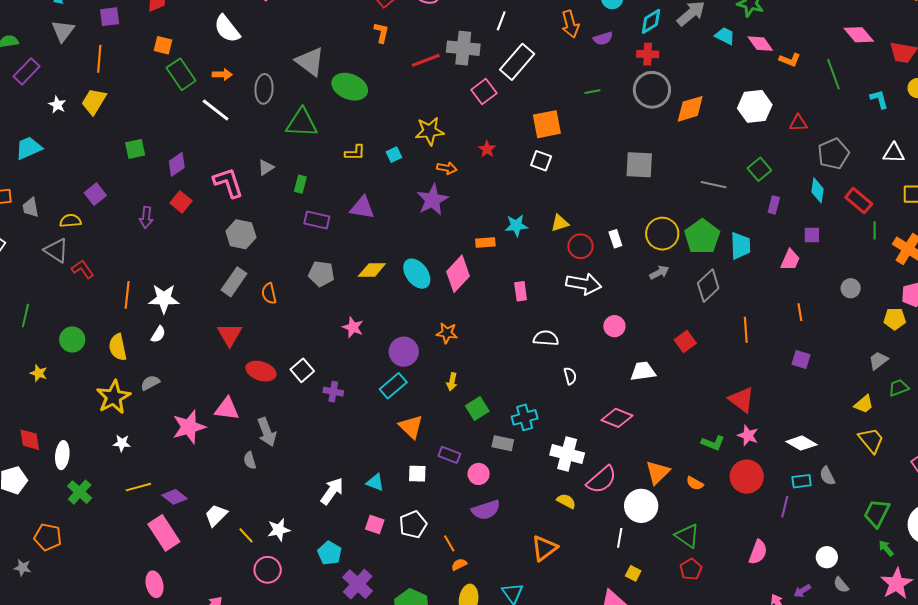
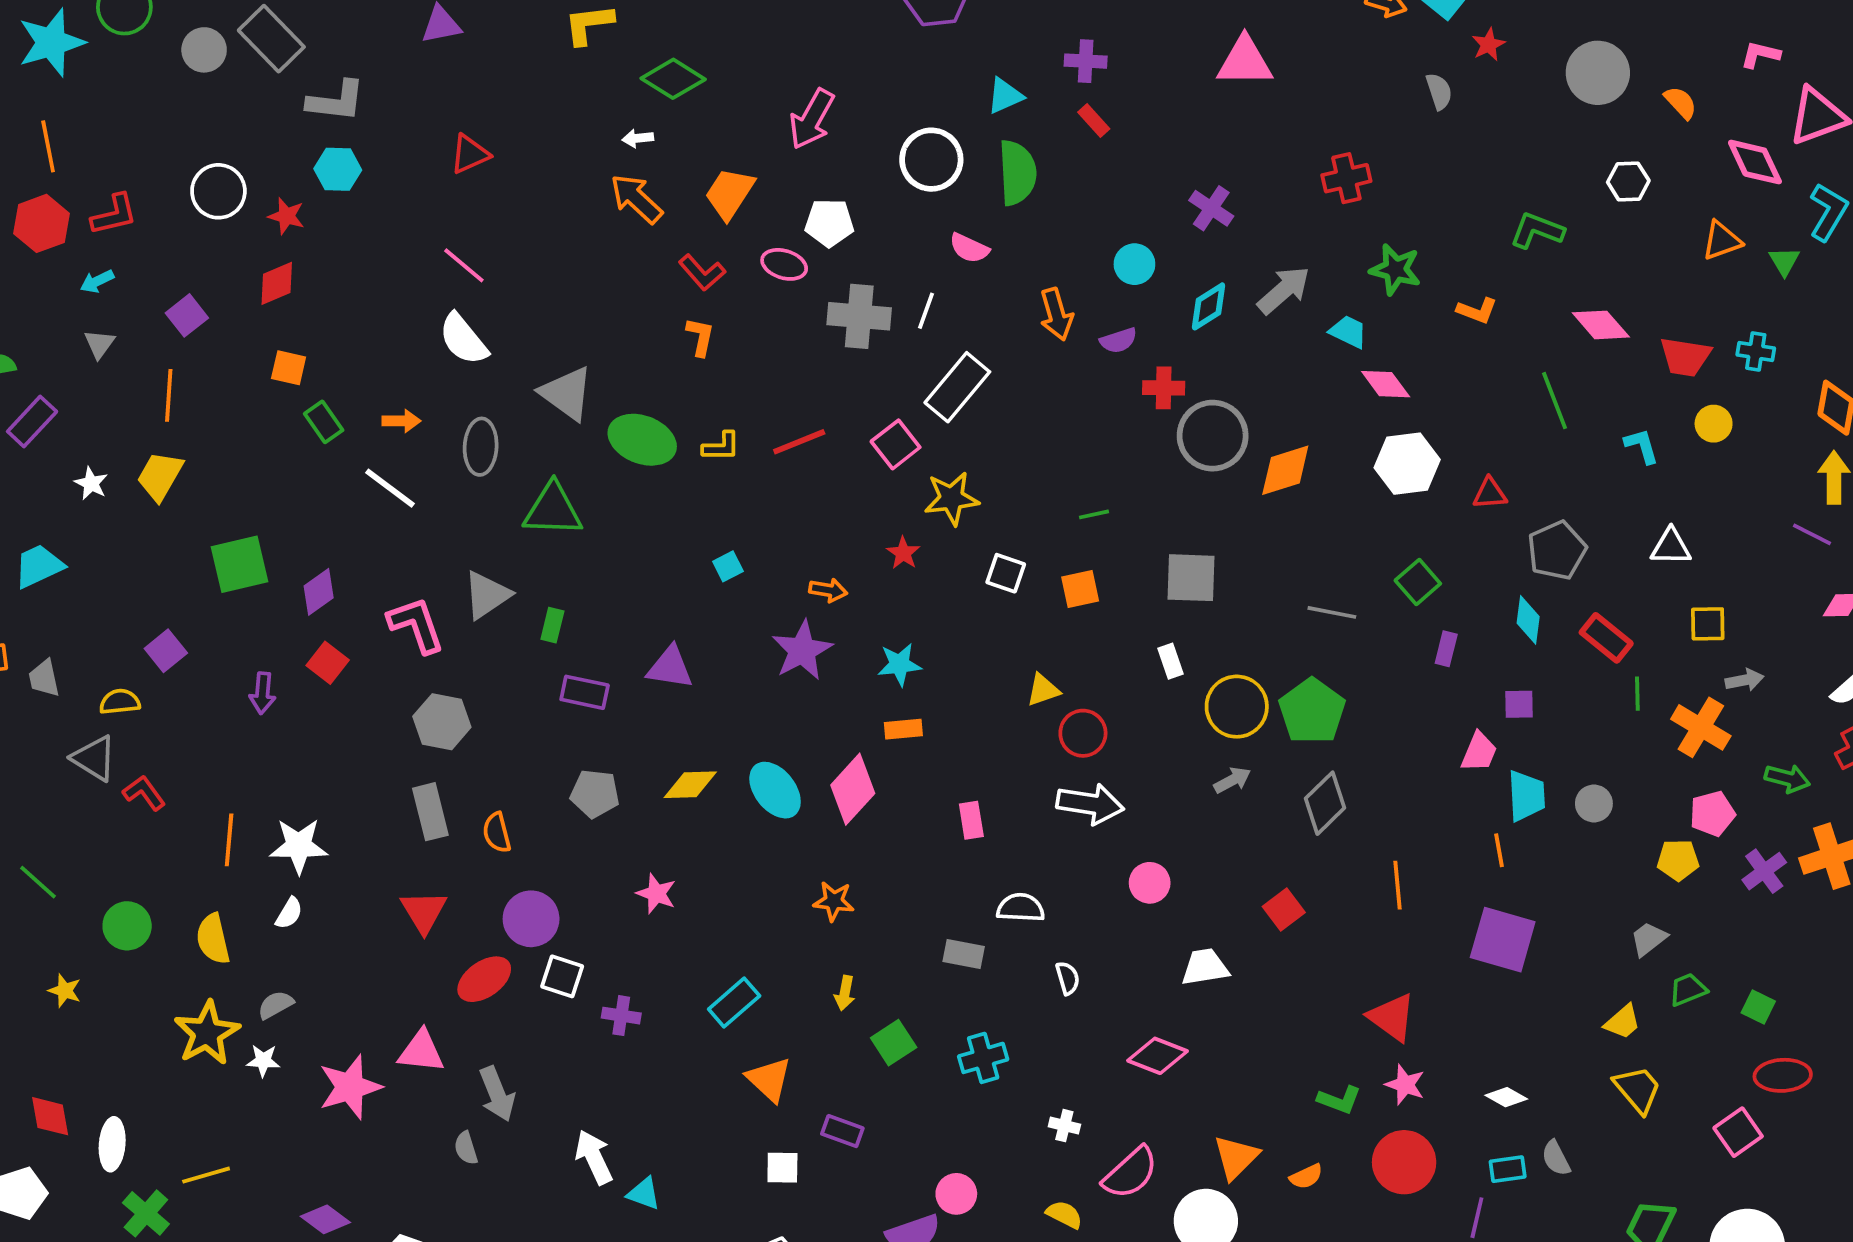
purple square: (110, 17) -> (187, 315), turned -30
white semicircle: (227, 29) -> (463, 339), moved
gray triangle: (63, 31) -> (99, 344), size x0.7
pink diamond: (760, 44) -> (1386, 384), moved
gray cross: (463, 48) -> (859, 316), moved
red cross: (648, 54) -> (1164, 388), moved
red line: (426, 60) -> (799, 442), moved
orange L-shape: (790, 60) -> (1477, 311), moved
green rectangle: (181, 74) -> (324, 422), size x0.7
green line: (592, 92) -> (1094, 514), moved
orange square: (547, 124) -> (1080, 589), moved, size x0.7
yellow star: (430, 131) -> (952, 498), moved
green square: (135, 149) -> (239, 564), size x1.5
yellow L-shape: (355, 153) -> (721, 446), moved
gray triangle: (266, 167) -> (487, 595), size x1.6
cyan star: (516, 226) -> (899, 664), moved
white rectangle: (615, 239) -> (1171, 661), moved
cyan trapezoid: (740, 246) -> (1526, 796), moved
gray rectangle: (234, 282) -> (430, 812), turned -48
green line: (25, 316) -> (38, 882), turned -60
purple circle: (404, 352) -> (531, 919), moved
purple square: (801, 360) -> (1503, 940), size x1.8
white square: (302, 370) -> (562, 976), turned -30
red ellipse: (261, 371) -> (484, 979), turned -52
white star: (122, 443) -> (263, 1061), moved
gray rectangle: (503, 443) -> (964, 954), moved
white diamond: (801, 443) -> (1506, 1097), size x0.7
white cross: (567, 454) -> (1064, 1126), size x0.5
pink circle: (479, 474) -> (956, 1194), moved
cyan triangle: (375, 482) -> (644, 1194), moved
orange semicircle: (695, 483) -> (1306, 1177), turned -54
yellow line: (138, 487) -> (206, 1175), moved
white arrow: (332, 491) -> (594, 1157), moved, turned -60

